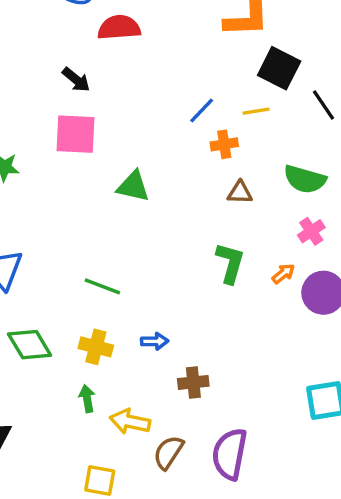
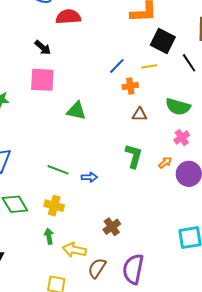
blue arrow: (155, 341) -> (89, 177), moved
brown cross: (193, 382) -> (112, 227), turned -30

